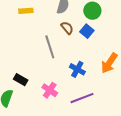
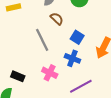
blue square: (87, 31) -> (77, 37), moved
pink cross: (50, 90) -> (50, 73), moved

